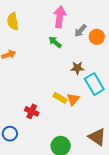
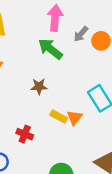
green arrow: (55, 42) -> (50, 49), size x1.5
brown star: (77, 68) -> (39, 86), moved

